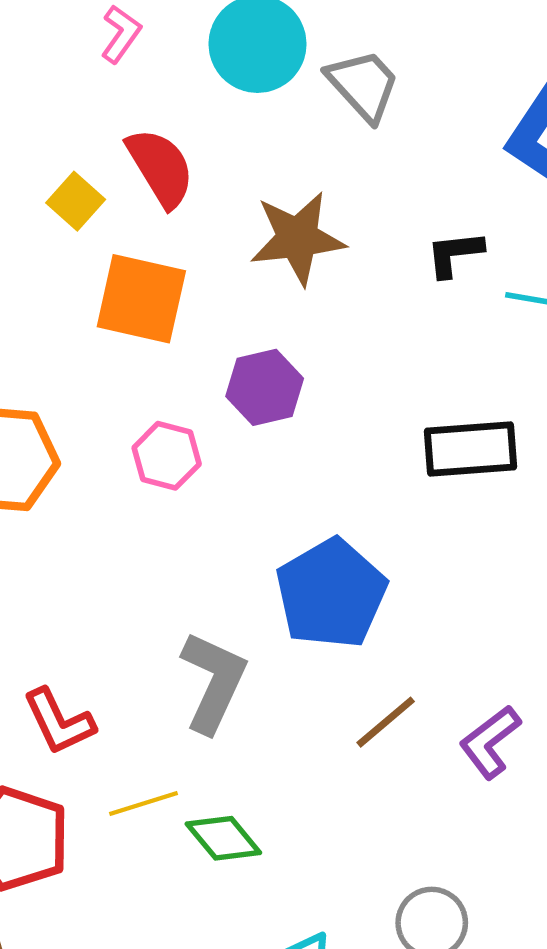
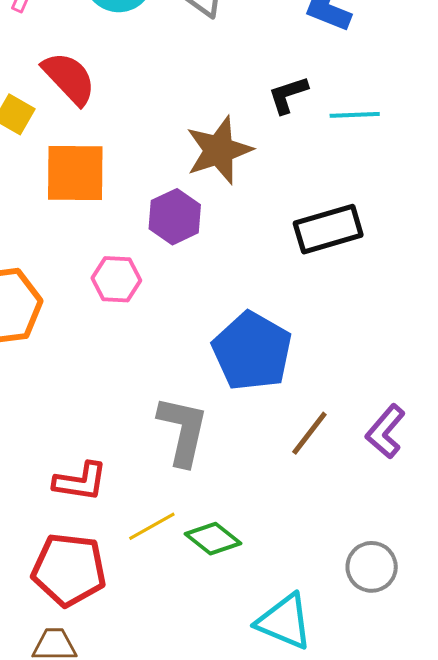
brown star: (297, 238) -> (219, 150), moved
red L-shape: (59, 722) -> (80, 481), turned -44

